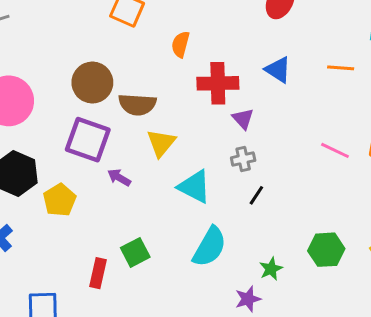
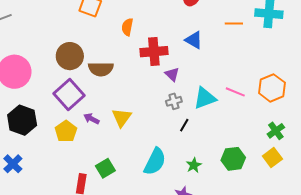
orange line: (341, 68) -> (234, 23), moved
purple square: (88, 140) -> (69, 95), turned 32
yellow triangle: (161, 143) -> (122, 118), moved
cyan triangle: (194, 187) -> (205, 98), moved, turned -45
yellow pentagon: (60, 200) -> (66, 131), moved
green star: (271, 269) -> (194, 165), moved

